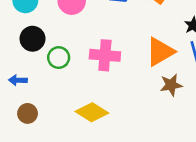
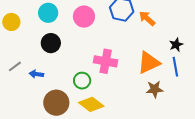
green circle: (59, 58) -> (82, 81), moved
brown circle: (28, 113) -> (56, 103), moved, size x1.6

